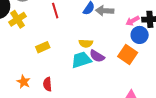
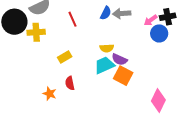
yellow cross: (18, 19) -> (36, 32), turned 36
orange square: (128, 54) -> (123, 76), moved
red semicircle: (47, 84) -> (70, 83), moved

